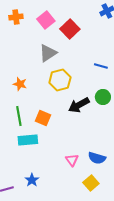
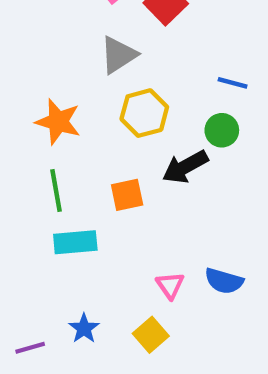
orange star: (20, 84) -> (58, 122), size x1.5
green circle: (103, 97) -> (222, 130), moved
orange square: (43, 118) -> (127, 195), moved, turned -35
yellow square: (91, 183) -> (151, 335), moved

